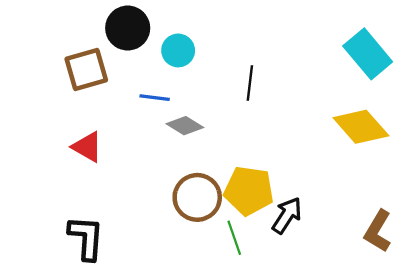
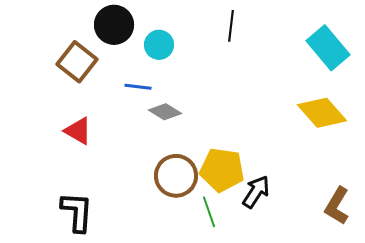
brown square: (86, 70) -> (77, 62), turned -36
black line: (250, 83) -> (231, 26), moved

